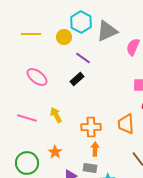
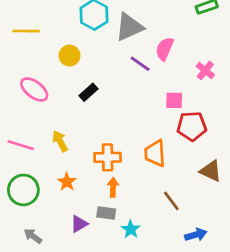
yellow circle: (64, 37) -> (70, 56), moved
purple line: (83, 58) -> (140, 64), moved
orange star: (55, 152) -> (67, 182), moved
green circle: (27, 163) -> (23, 190), moved

